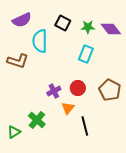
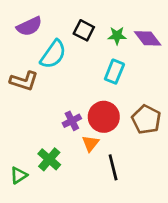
cyan semicircle: (40, 41) -> (53, 54), turned -145
red circle: (78, 88) -> (104, 117), size x1.5

